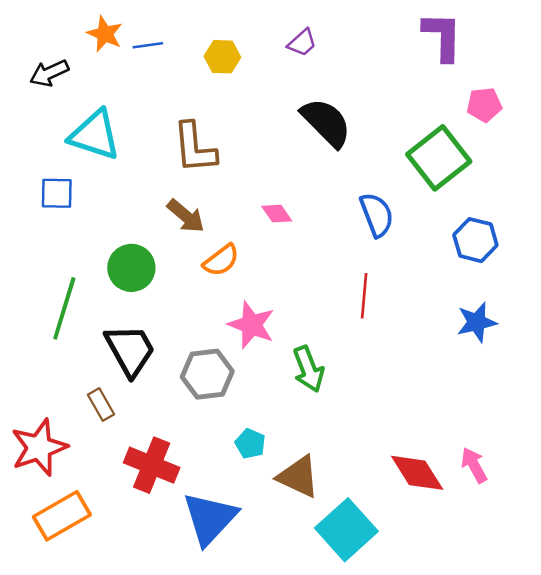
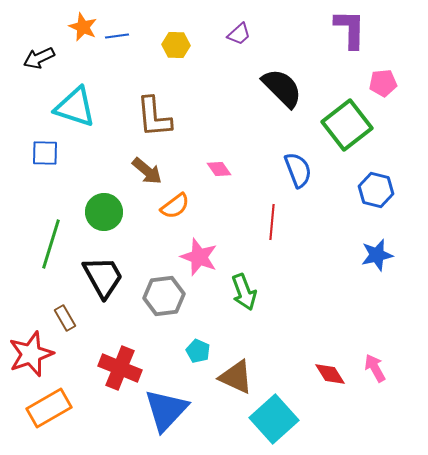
black semicircle: (326, 122) -> (282, 88), moved
red line: (364, 296) -> (272, 222), moved
brown rectangle: (101, 404) -> (65, 318), moved
red diamond: (417, 473) -> (330, 374), size x0.7

